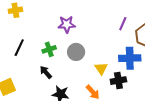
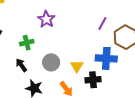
purple star: (67, 24) -> (46, 19), turned 30
gray circle: (76, 52) -> (51, 62), moved

